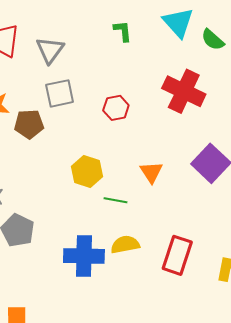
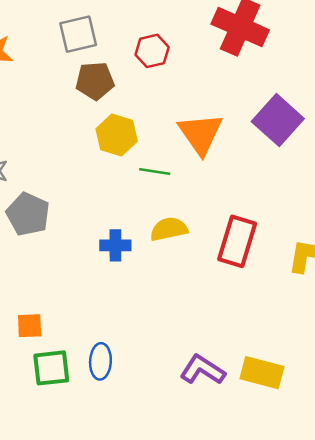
brown pentagon: (29, 124) -> (95, 81), moved
orange triangle: (151, 172) -> (201, 134), size x1.5
blue cross: (84, 256) -> (115, 245), size x0.6

